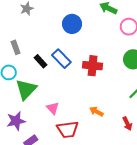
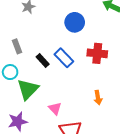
red cross: (93, 66) -> (97, 53), moved
orange arrow: (96, 112) -> (98, 98), moved, turned -128

